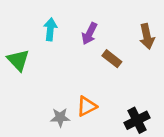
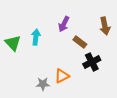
cyan arrow: (50, 29) -> (36, 37), moved
black cross: (137, 120) -> (92, 62), moved

